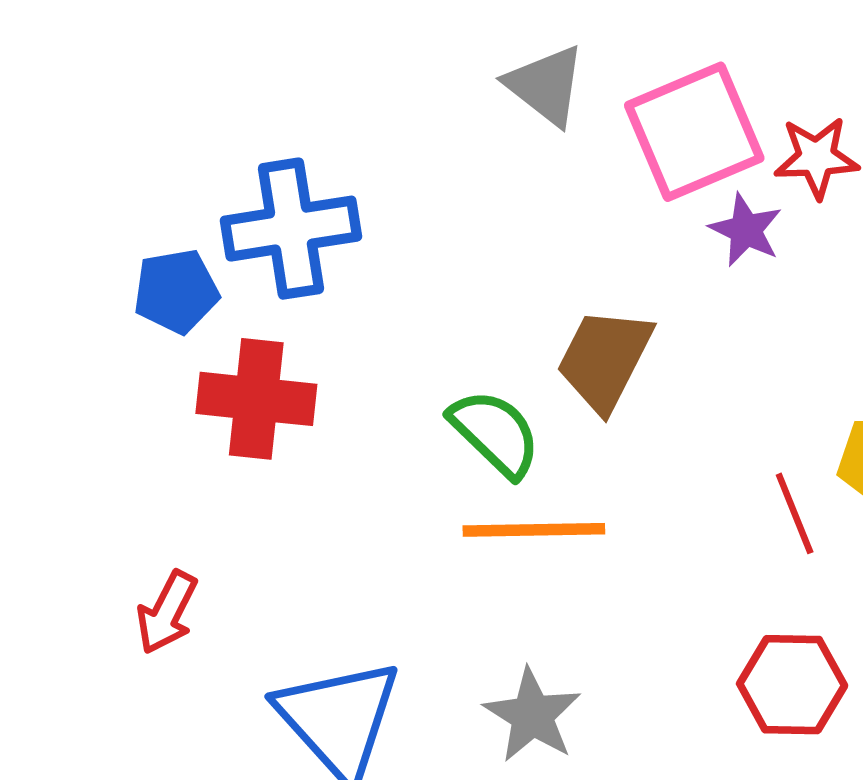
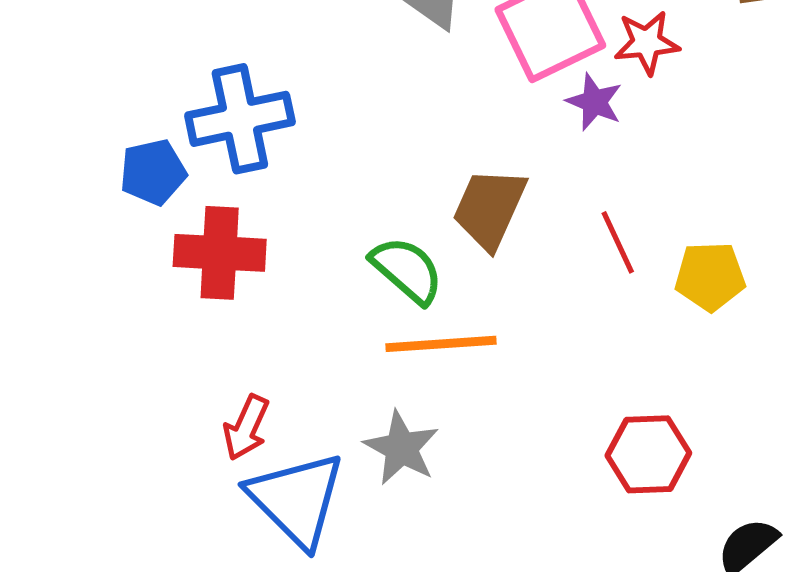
red line: (795, 513) -> (618, 242), moved
red arrow: (167, 612) -> (246, 428), moved
gray star: (532, 715) -> (401, 448), moved

